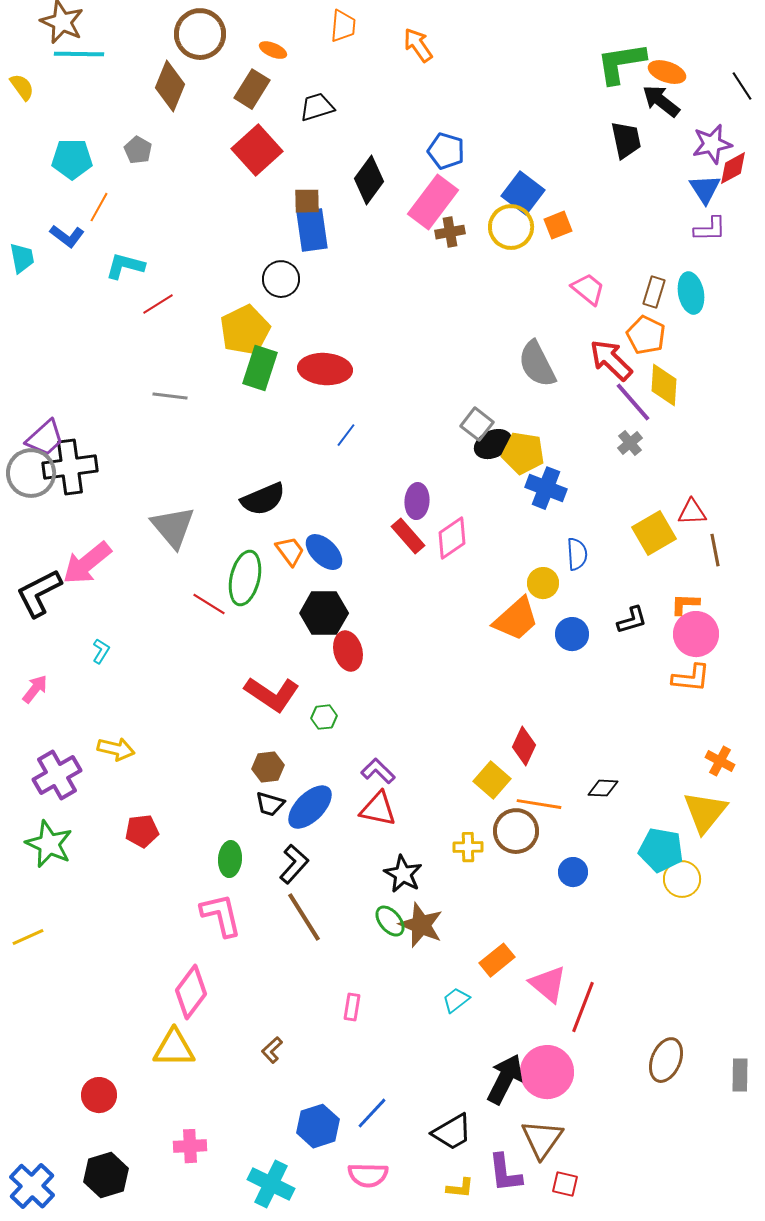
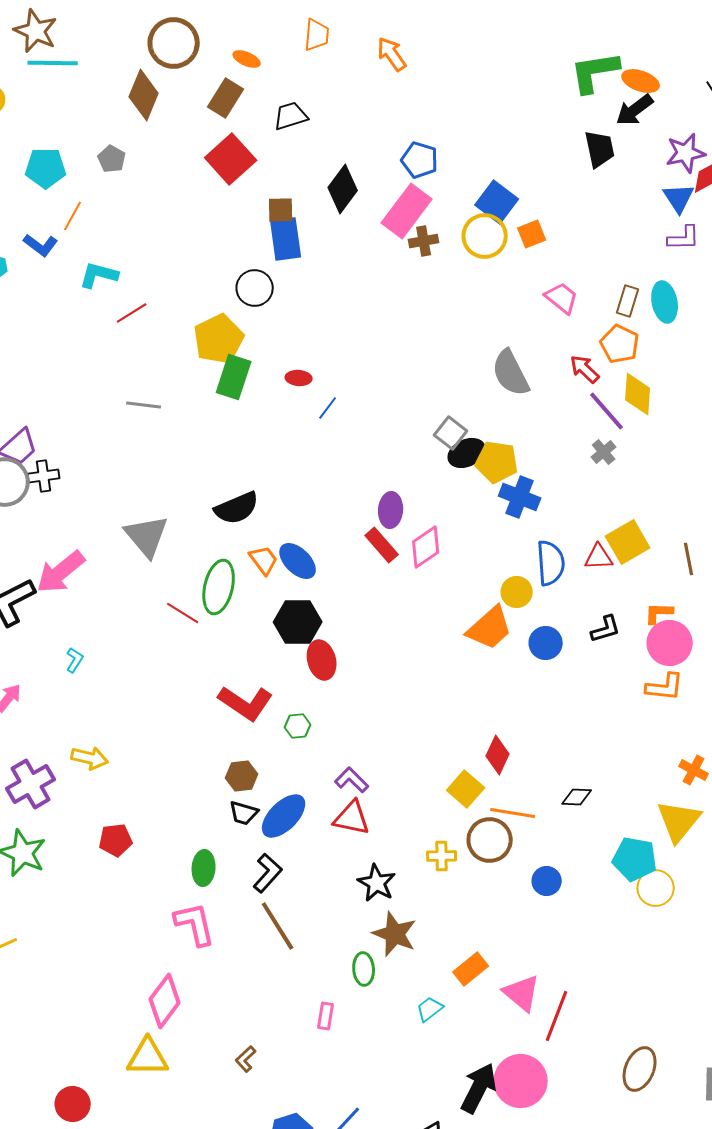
black arrow: (661, 101) -> (635, 110), turned -75
red arrow: (611, 360) -> (585, 369), size x0.7
red ellipse: (325, 369) -> (299, 378), size x0.5
blue line: (346, 435) -> (328, 408), moved
black cross: (70, 467) -> (44, 476), size x0.6
red triangle: (692, 512) -> (599, 557), moved
blue semicircle: (577, 554) -> (551, 563), size x1.4
green ellipse: (390, 921) -> (364, 969), moved, turned 36

